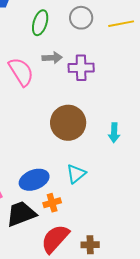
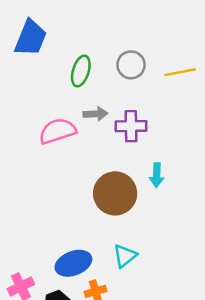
pink semicircle: (21, 72) -> (58, 131), turned -76
cyan arrow: (114, 133) -> (157, 175), moved

